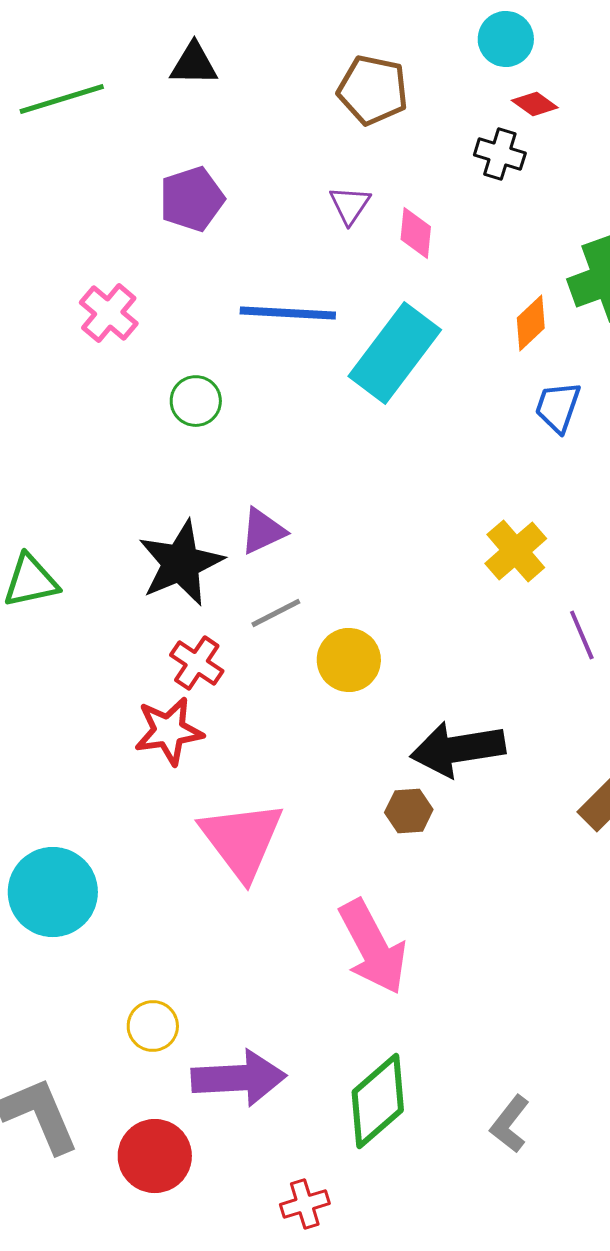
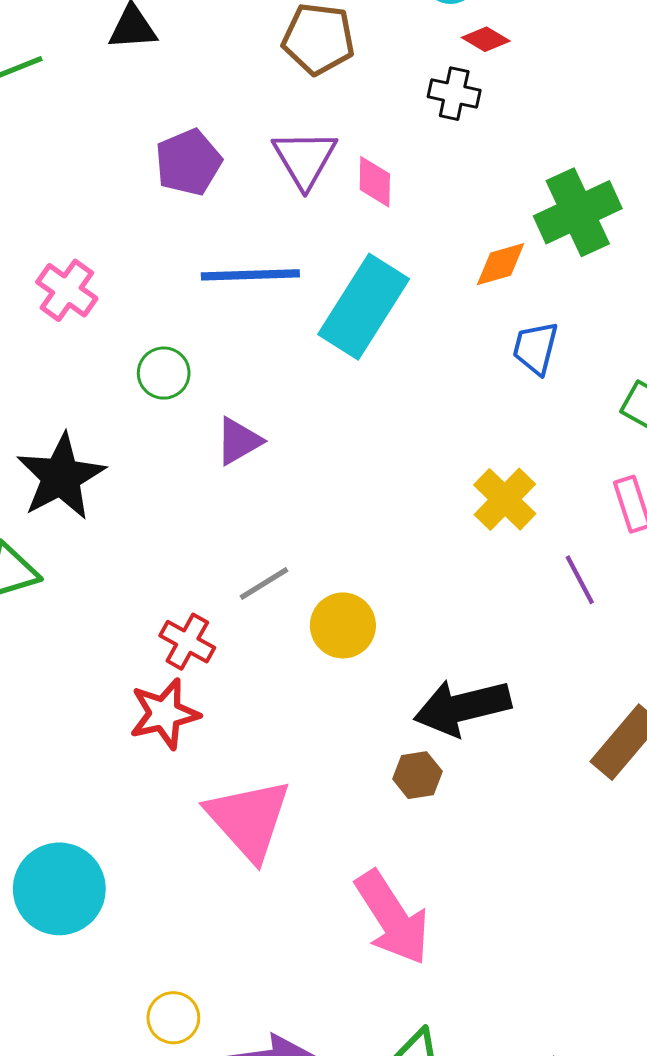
purple pentagon: (192, 199) -> (188, 162), moved
purple triangle: (350, 205) -> (305, 159), size x1.5
orange diamond: (531, 323) -> (501, 264), turned 32
purple triangle: (263, 531) -> (239, 441), moved
black star: (181, 563) -> (61, 477), moved

